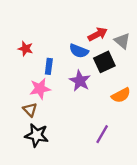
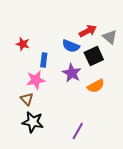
orange semicircle: (121, 95) -> (96, 86), moved
purple line: (102, 134) -> (78, 131), moved

